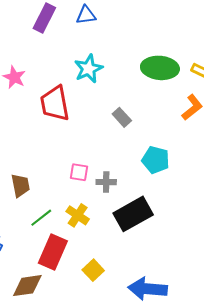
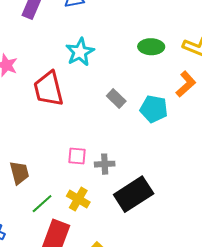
green ellipse: (160, 68) -> (151, 47), size x0.7
cyan pentagon: (156, 160) -> (154, 109), moved

